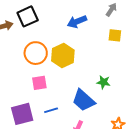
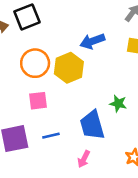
blue arrow: (77, 22) -> (92, 41), moved
blue trapezoid: (83, 100) -> (92, 125), turned 30

